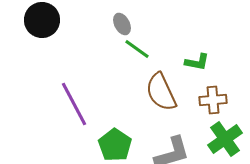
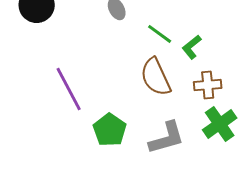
green line: (137, 49) -> (160, 34), moved
green L-shape: (197, 62) -> (192, 47), turned 130

